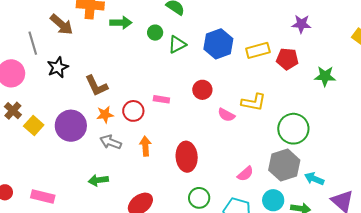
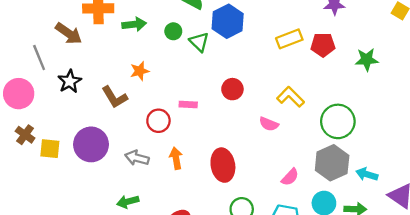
green triangle: (177, 44) -> (199, 42), turned -42
blue hexagon: (218, 44) -> (228, 21), moved
yellow L-shape: (254, 102) -> (291, 97), turned -140
orange star: (105, 115) -> (140, 71), moved
pink semicircle: (226, 115) -> (269, 124), moved
yellow square: (34, 126) -> (50, 149), turned -30

